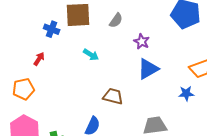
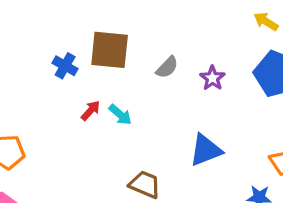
purple star: (142, 41) -> (212, 78), moved
red arrow: (39, 59) -> (90, 111), moved

